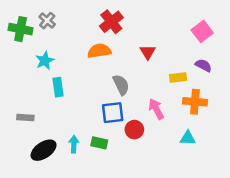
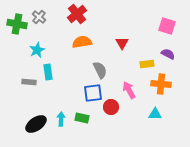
red cross: (111, 22) -> (77, 14), moved
pink square: (202, 31) -> (167, 26), turned -36
gray rectangle: (25, 117) -> (29, 82), moved

